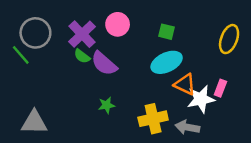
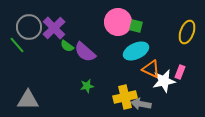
pink circle: (118, 24) -> (118, 22), moved, size x1.4
purple cross: (82, 34) -> (54, 28), moved
gray arrow: (187, 127) -> (141, 104), moved

